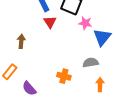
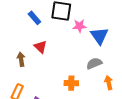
red triangle: (50, 22) -> (40, 47), moved

